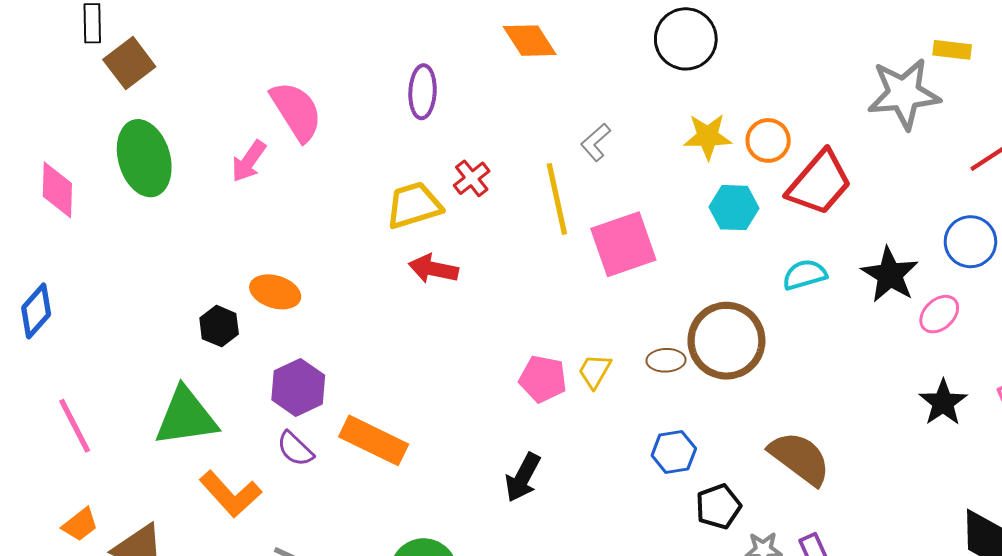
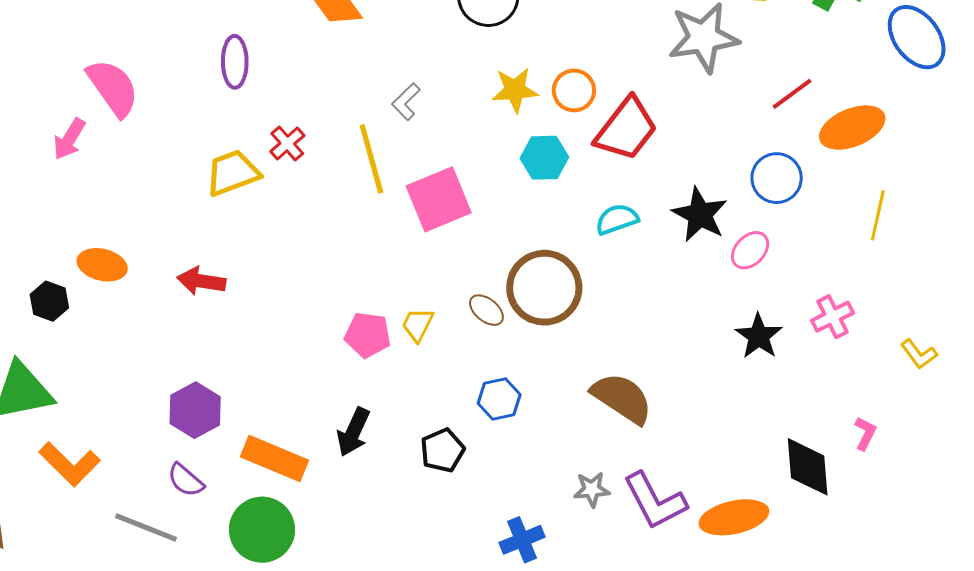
red arrow: (433, 269) -> (201, 281), moved
brown ellipse: (666, 360) -> (486, 310), turned 45
purple hexagon: (298, 387) -> (195, 410), moved
orange rectangle: (374, 440) -> (275, 459), moved
purple semicircle: (295, 449) -> (186, 480), moved
black pentagon: (718, 507) -> (442, 450), moved

